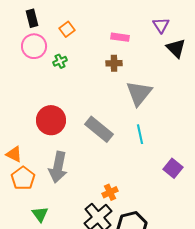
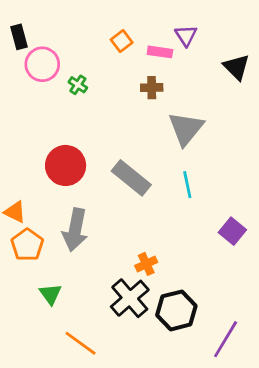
black rectangle: (32, 18) -> (19, 37), moved
purple triangle: (161, 25) -> (186, 36), moved
orange square: (67, 29) -> (122, 41), moved
green cross: (60, 61) -> (78, 85), turned -32

